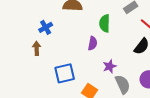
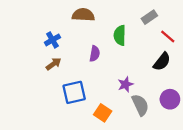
purple semicircle: (93, 43) -> (95, 54), moved
brown arrow: (37, 48) -> (54, 64), moved, turned 56

